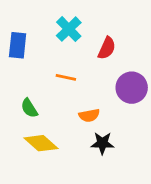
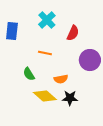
green semicircle: (29, 108) -> (29, 74), moved
yellow diamond: (41, 143) -> (45, 96), moved

